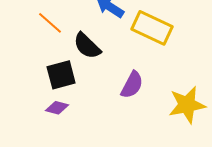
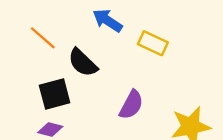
yellow rectangle: (152, 28) -> (153, 43), size x0.7

